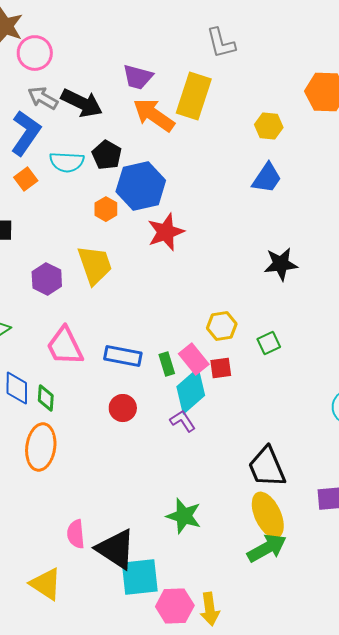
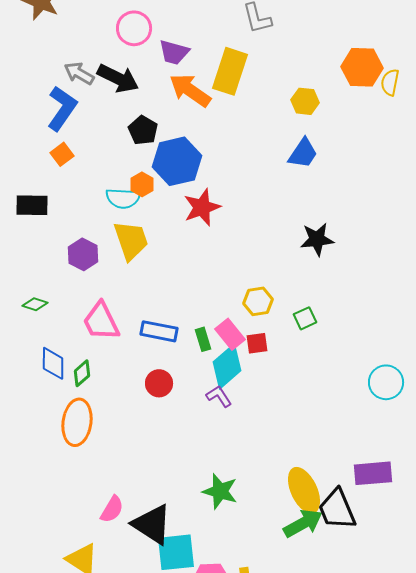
pink circle: (35, 53) -> (134, 28), moved
cyan semicircle: (67, 162) -> (123, 198), moved
green diamond: (46, 398) -> (82, 373), turned 44
black trapezoid: (267, 467) -> (337, 509), moved
pink semicircle: (76, 534) -> (112, 509), turned -144

